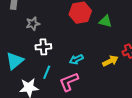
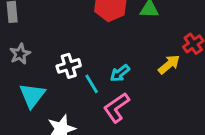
gray star: (33, 24) -> (20, 54), moved
cyan line: (47, 72) -> (92, 84), moved, turned -40

